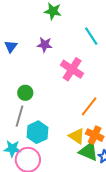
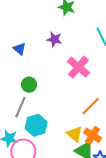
blue triangle: (11, 46) -> (20, 49), moved, turned -32

